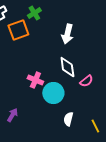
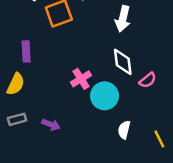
pink cross: (35, 80) -> (81, 79), turned 35
purple arrow: (12, 115) -> (51, 125), turned 80

